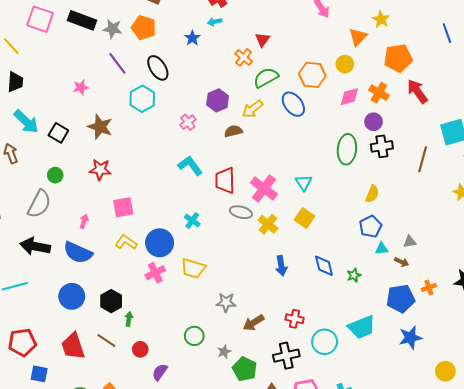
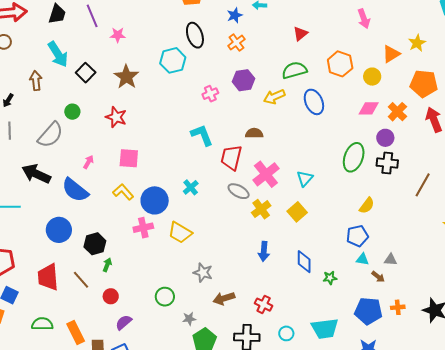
orange cross: (244, 57) -> (236, 43), moved
purple line: (117, 63) -> (92, 16), moved
orange hexagon: (312, 75) -> (340, 64), moved
brown semicircle: (233, 131) -> (254, 133), moved
cyan circle: (325, 342) -> (286, 333), size x0.6

